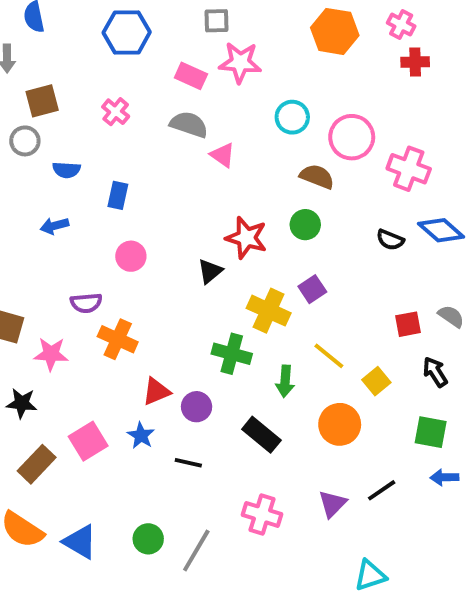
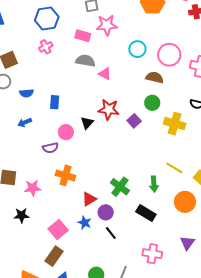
pink cross: (116, 112) -> (46, 47), moved, turned 32
red star: (246, 238) -> (109, 109), moved
black triangle: (210, 271) -> (87, 123), moved
purple square: (312, 289) -> (134, 121), moved
purple semicircle: (86, 303) -> (50, 148), moved
yellow cross: (269, 311) -> (175, 124), moved
green cross: (232, 354) -> (120, 187), moved, turned 30
purple circle: (197, 407) -> (106, 212), moved
black line: (188, 463) -> (111, 233), turned 48
brown rectangle: (37, 464) -> (54, 256), moved

